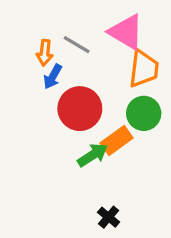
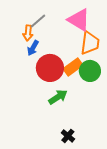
gray line: (77, 45) -> (38, 21), moved, turned -72
orange rectangle: (117, 141) -> (73, 67), moved

